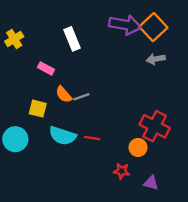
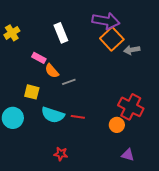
orange square: (153, 27) -> (112, 39), moved
orange semicircle: (64, 94) -> (52, 71), moved
red star: (122, 171) -> (61, 154), moved

